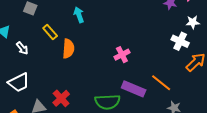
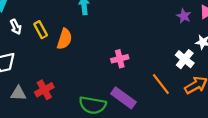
yellow rectangle: (50, 32) -> (41, 30), moved
orange line: (161, 83) -> (161, 84), moved

